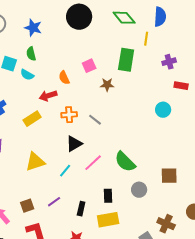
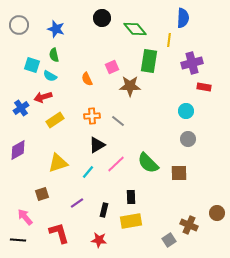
black circle: (79, 17) -> (102, 18), size x0.7
green diamond: (124, 18) -> (135, 29), moved
purple cross: (169, 62) -> (192, 63), size x1.5
brown star: (107, 85) -> (130, 86), size x1.5
red arrow: (48, 96) -> (43, 97), moved
brown square: (169, 176) -> (179, 173), moved
gray circle: (139, 190) -> (188, 139), moved
brown square: (27, 206) -> (42, 194), moved

